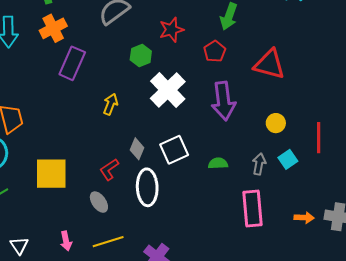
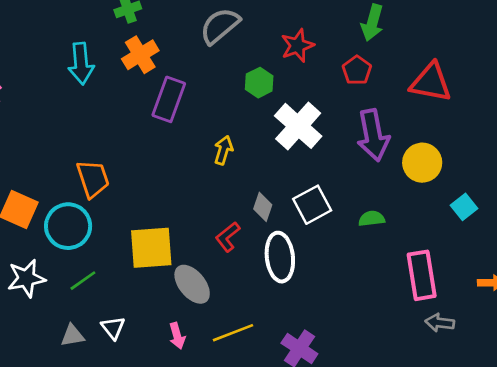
yellow circle: (276, 123) -> (422, 163), moved, size x1.5
gray arrow: (259, 164) -> (440, 323), moved, turned -90
gray ellipse: (99, 202) -> (192, 284), moved, size x1.4
white triangle: (19, 246) -> (113, 328), moved

